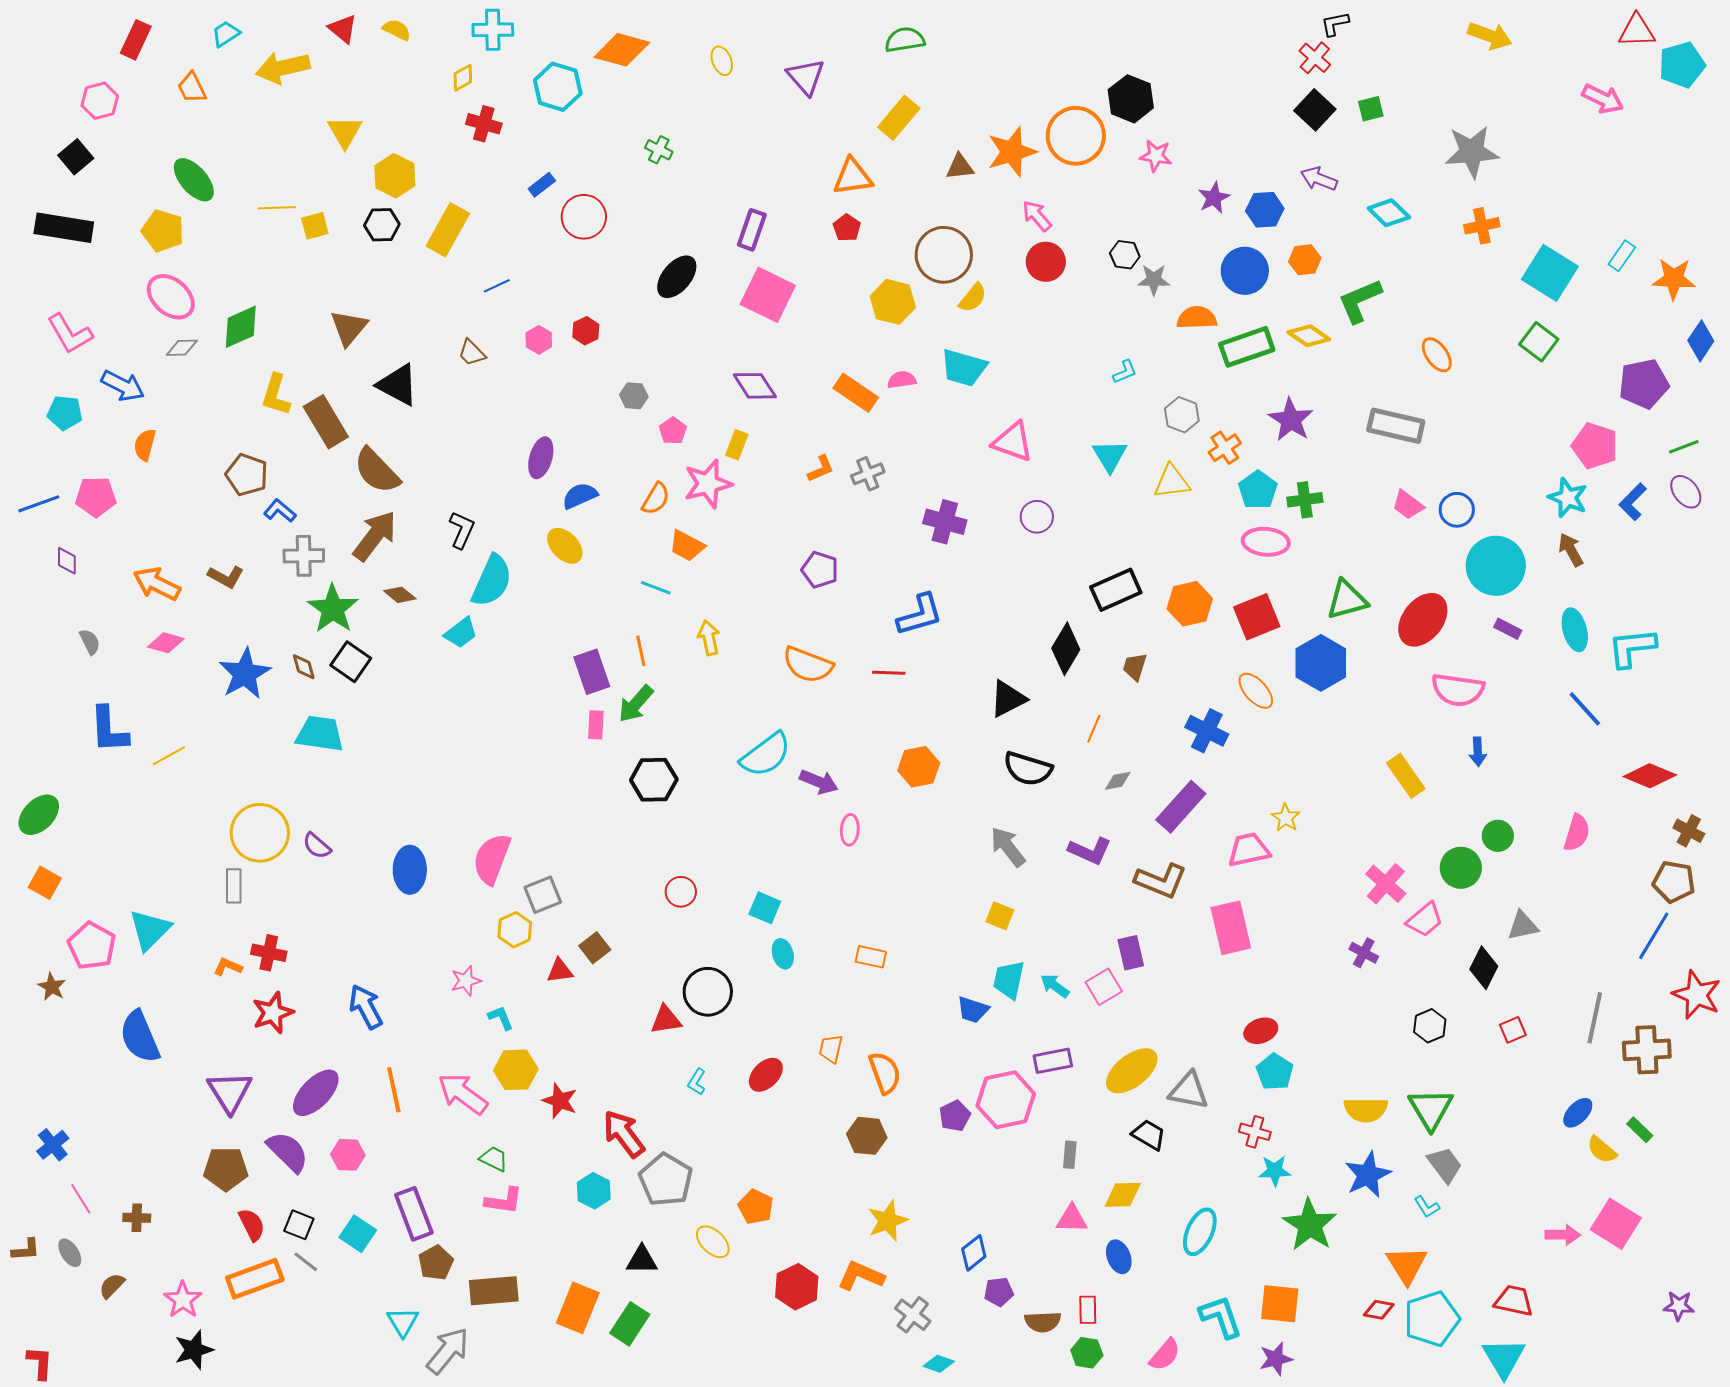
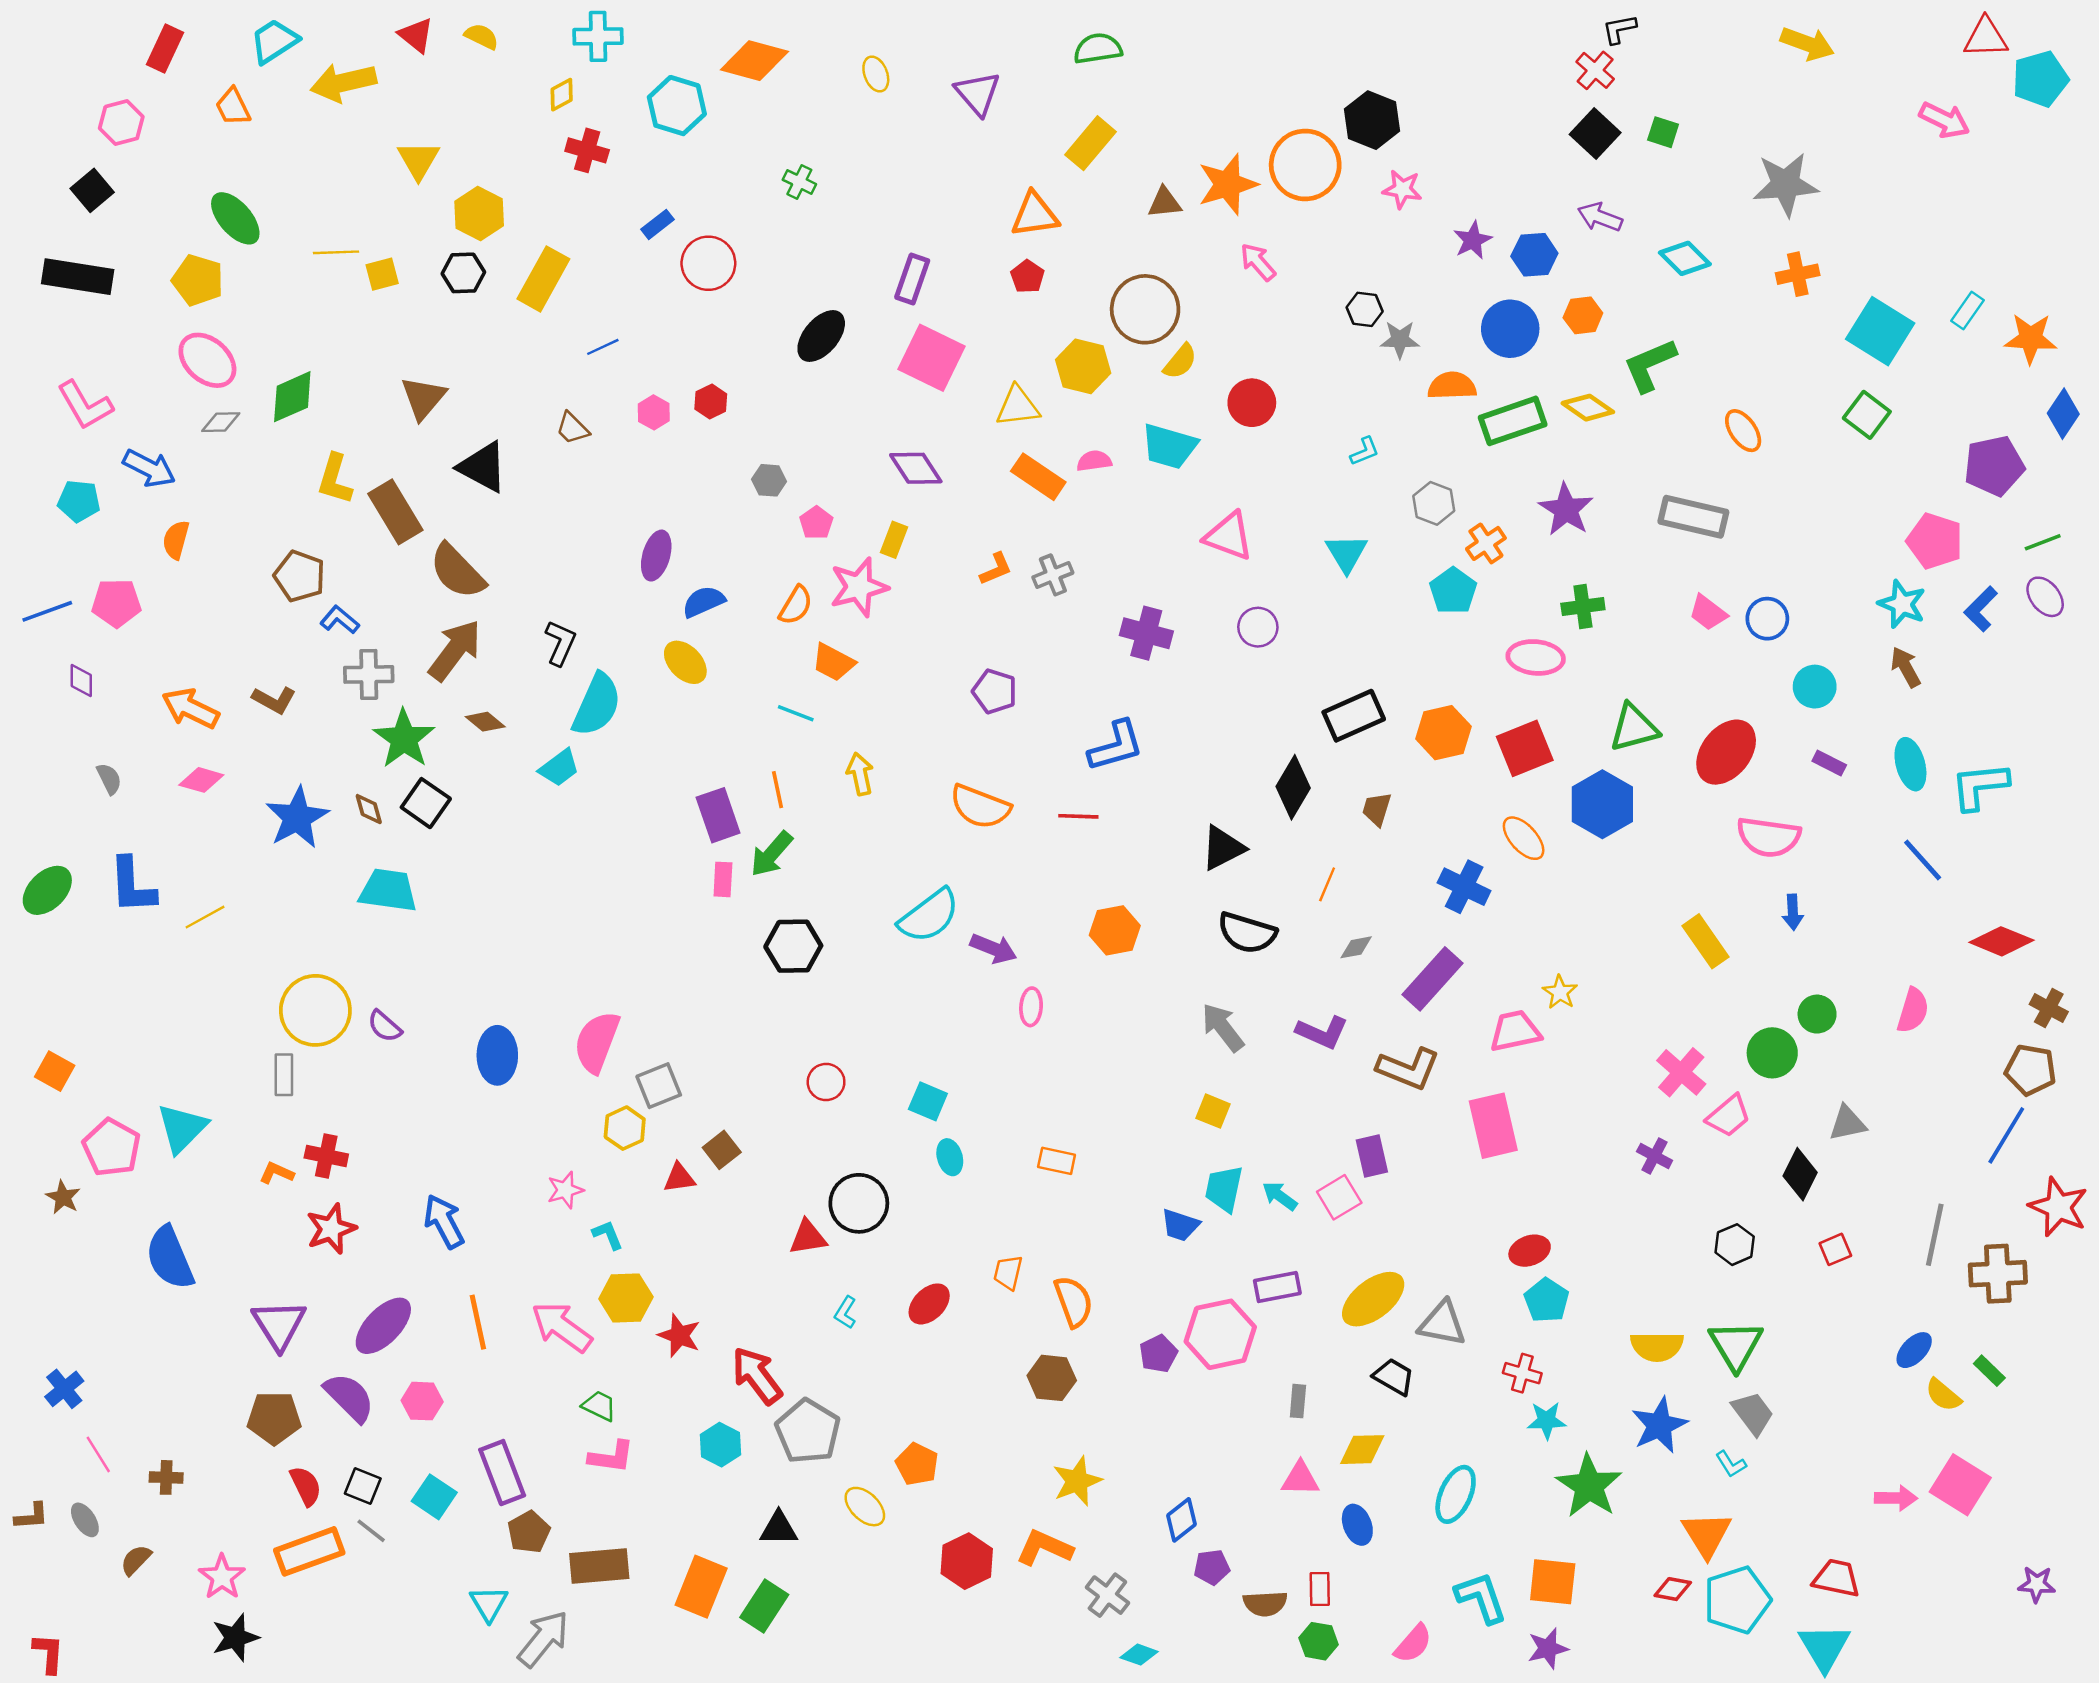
cyan trapezoid: (226, 34) -> (274, 41), size x1.4
green square: (1371, 109) -> (1663, 132), turned 32
red circle: (1046, 262) -> (1252, 403), moved
yellow triangle: (1172, 482) -> (1018, 406), moved
cyan pentagon: (1258, 490) -> (1453, 591), moved
cyan circle: (1496, 566) -> (1815, 687), size x0.6
green ellipse: (39, 815) -> (47, 890), moved

